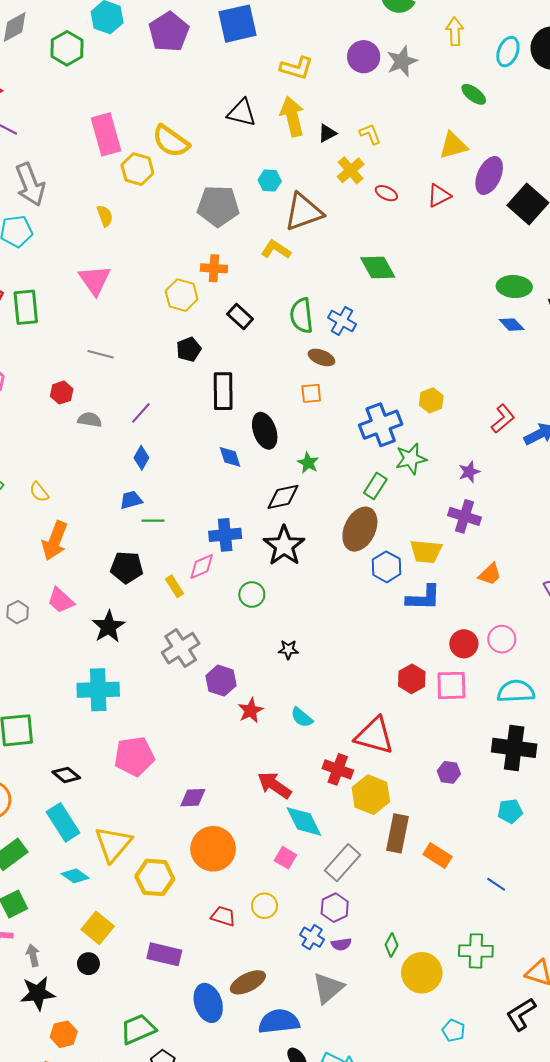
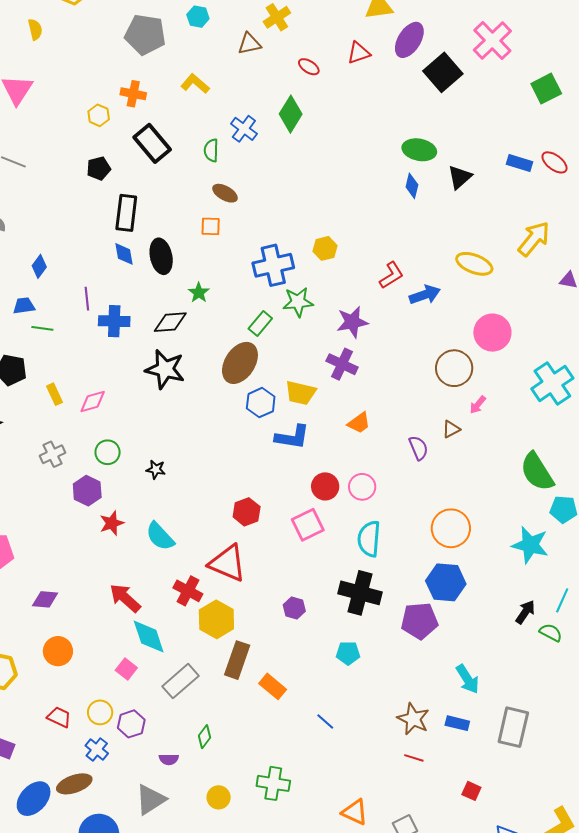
red ellipse: (386, 193) -> (309, 67), moved
brown triangle: (304, 212) -> (249, 44), moved, size x0.6
green diamond: (378, 268) -> (291, 114), turned 54
yellow hexagon: (182, 295) -> (99, 115), size x0.7
green semicircle: (302, 316) -> (211, 150), size x0.7
black rectangle: (240, 317) -> (152, 143), size x1.5
blue cross: (342, 321) -> (244, 129), moved
blue diamond: (512, 325) -> (412, 186), turned 50
purple line: (141, 413) -> (87, 299), moved, turned -55
blue diamond: (230, 457) -> (124, 254), moved
purple star: (469, 472) -> (352, 322), size x1.5
blue cross: (225, 535) -> (114, 321), moved
black star: (284, 546) -> (165, 369), turned -30
pink diamond: (202, 567) -> (93, 402), moved
green circle: (252, 594) -> (108, 452), moved
gray cross: (181, 648) -> (53, 454), size x0.7
red hexagon: (412, 679) -> (247, 512), moved
pink square: (451, 685) -> (308, 525), turned -32
cyan semicircle: (516, 691) -> (369, 539), turned -90
cyan semicircle: (302, 717) -> (160, 536), size x1.4
orange circle: (213, 849) -> (58, 651), size x0.7
purple hexagon: (335, 908) -> (131, 724), moved
blue cross: (312, 937) -> (97, 749), moved
green diamond: (391, 945) -> (204, 737), moved
green cross: (476, 951) -> (273, 783), moved
yellow circle: (422, 973) -> (219, 797), moved, size x0.6
blue ellipse: (208, 1003) -> (34, 799), turned 54

